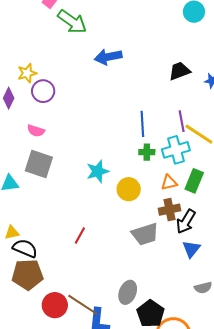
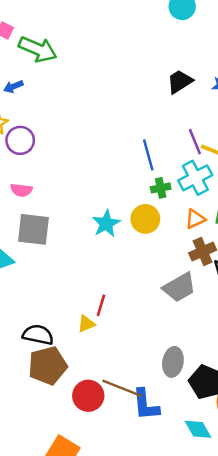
blue arrow: (108, 57) -> (13, 87), moved, size x0.6
yellow circle: (129, 189) -> (145, 219), moved
yellow triangle: (12, 233) -> (86, 324), moved

